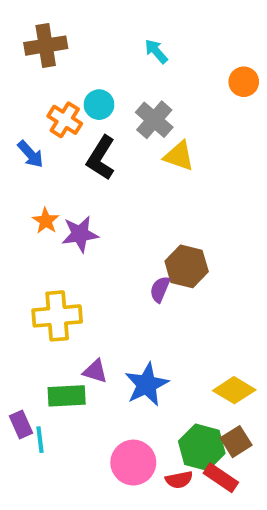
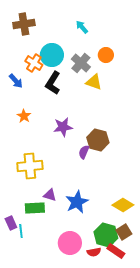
orange circle: (244, 82) -> (106, 55), moved
cyan circle: (99, 105) -> (52, 55), size x1.5
purple star: (80, 234) -> (63, 127), moved

